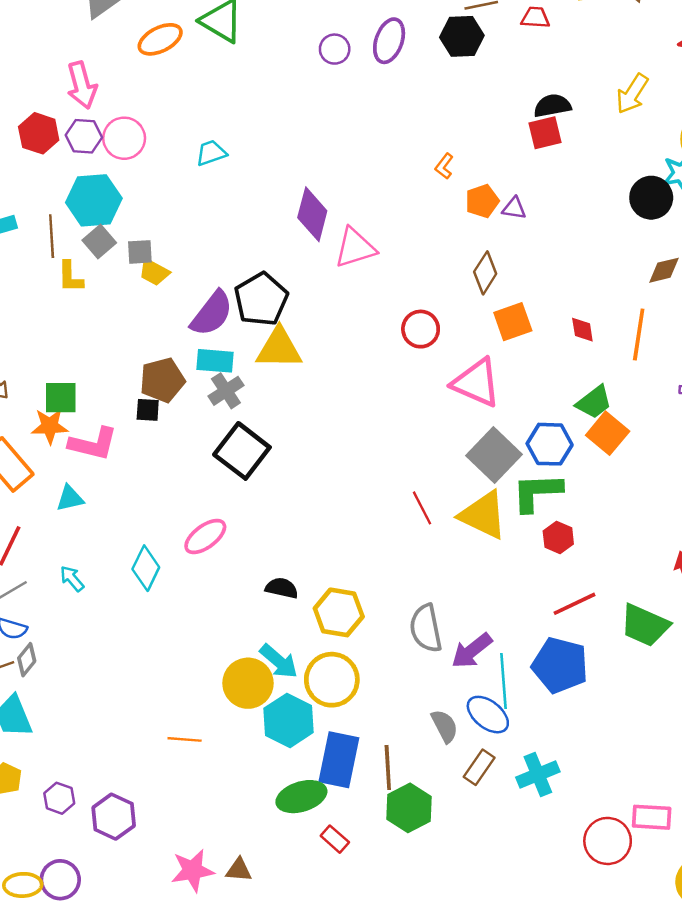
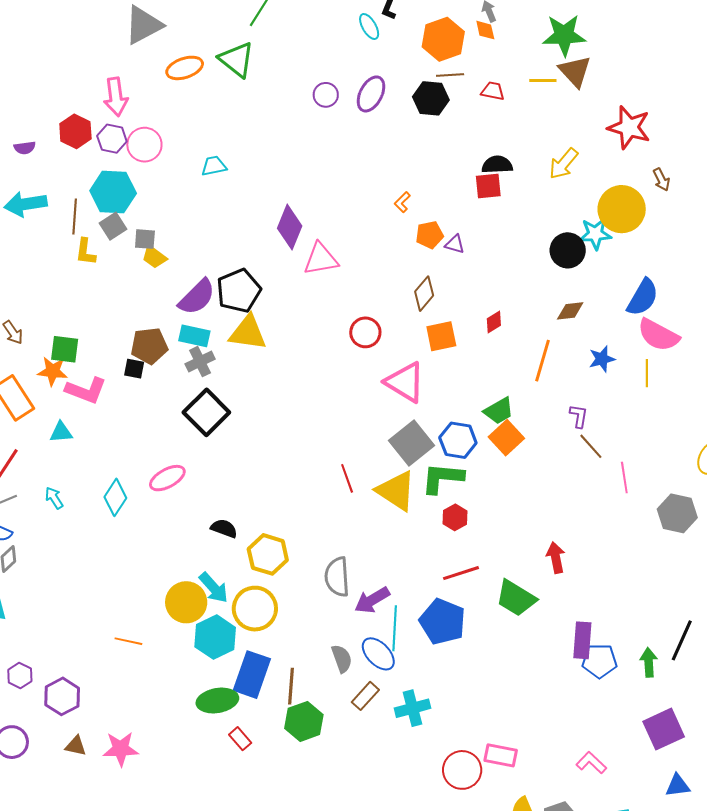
red diamond: (582, 330) -> (494, 322), moved, turned 60
brown triangle: (239, 870) -> (76, 746), moved

